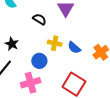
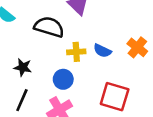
black semicircle: (39, 19) -> (49, 27), size x1.6

